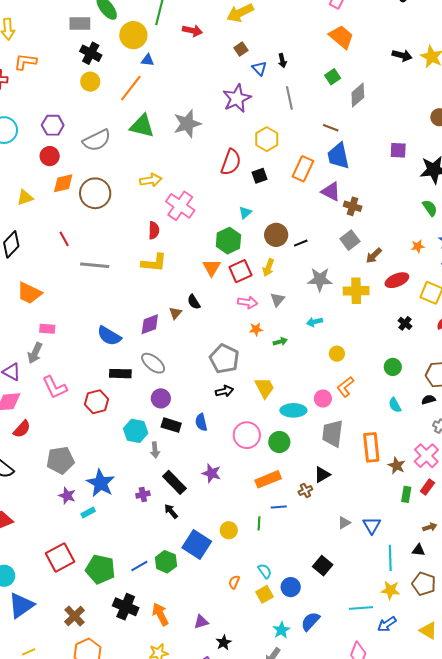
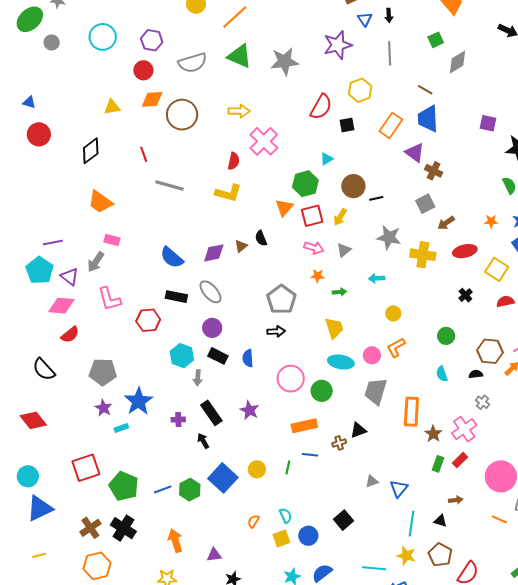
yellow trapezoid: (264, 388) -> (334, 328), moved
black cross: (126, 607) -> (123, 528), moved

